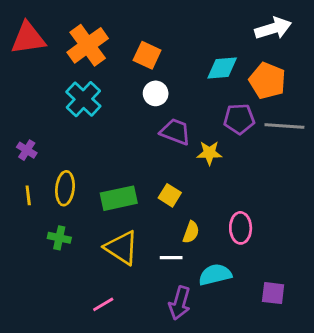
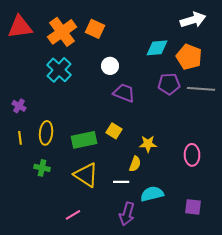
orange square: (147, 55) -> (95, 29), moved
yellow star: (209, 153) -> (148, 144), moved
yellow square: (170, 195) -> (114, 131), moved
pink ellipse: (241, 228) -> (192, 155), moved

